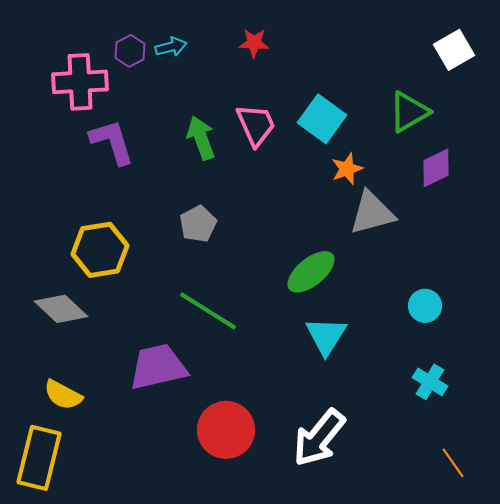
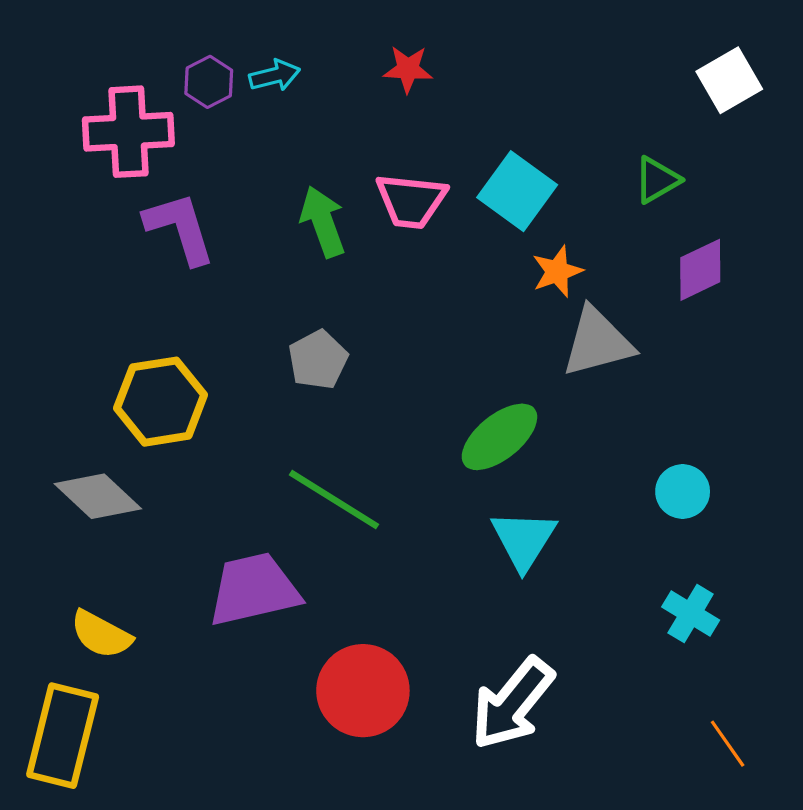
green triangle: (409, 112) -> (657, 180), size x0.7
pink trapezoid: (256, 125) -> (411, 201), turned 120

